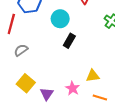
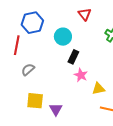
yellow square: (26, 83) -> (35, 101), turned -30
pink star: (73, 88) -> (81, 75), moved

